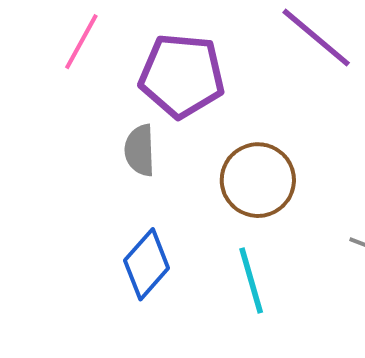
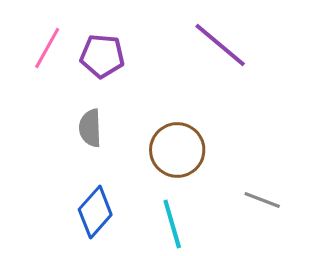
purple pentagon: (182, 76) -> (102, 56), moved, size x0.7

